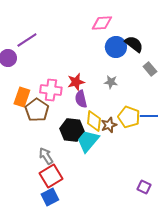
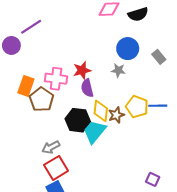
black semicircle: (134, 44) -> (138, 14), moved, turned 126
blue circle: (116, 47) -> (128, 49), moved
gray arrow: (46, 156) -> (51, 147), turned -84

